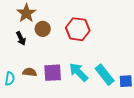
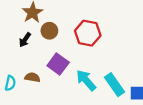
black arrow: (21, 38) -> (25, 40), turned 56
purple square: (53, 73) -> (58, 64), moved, turned 36

